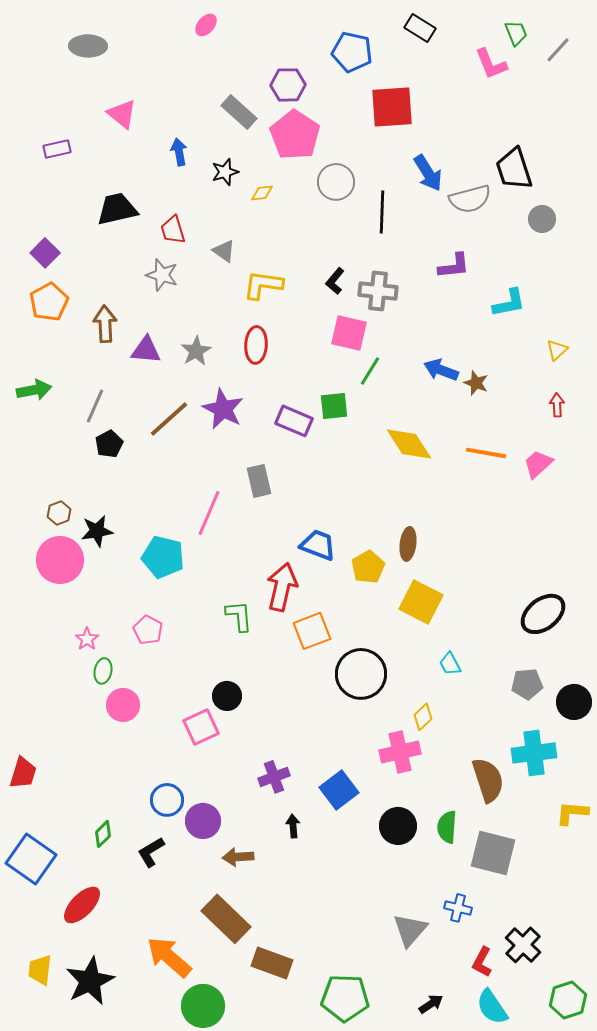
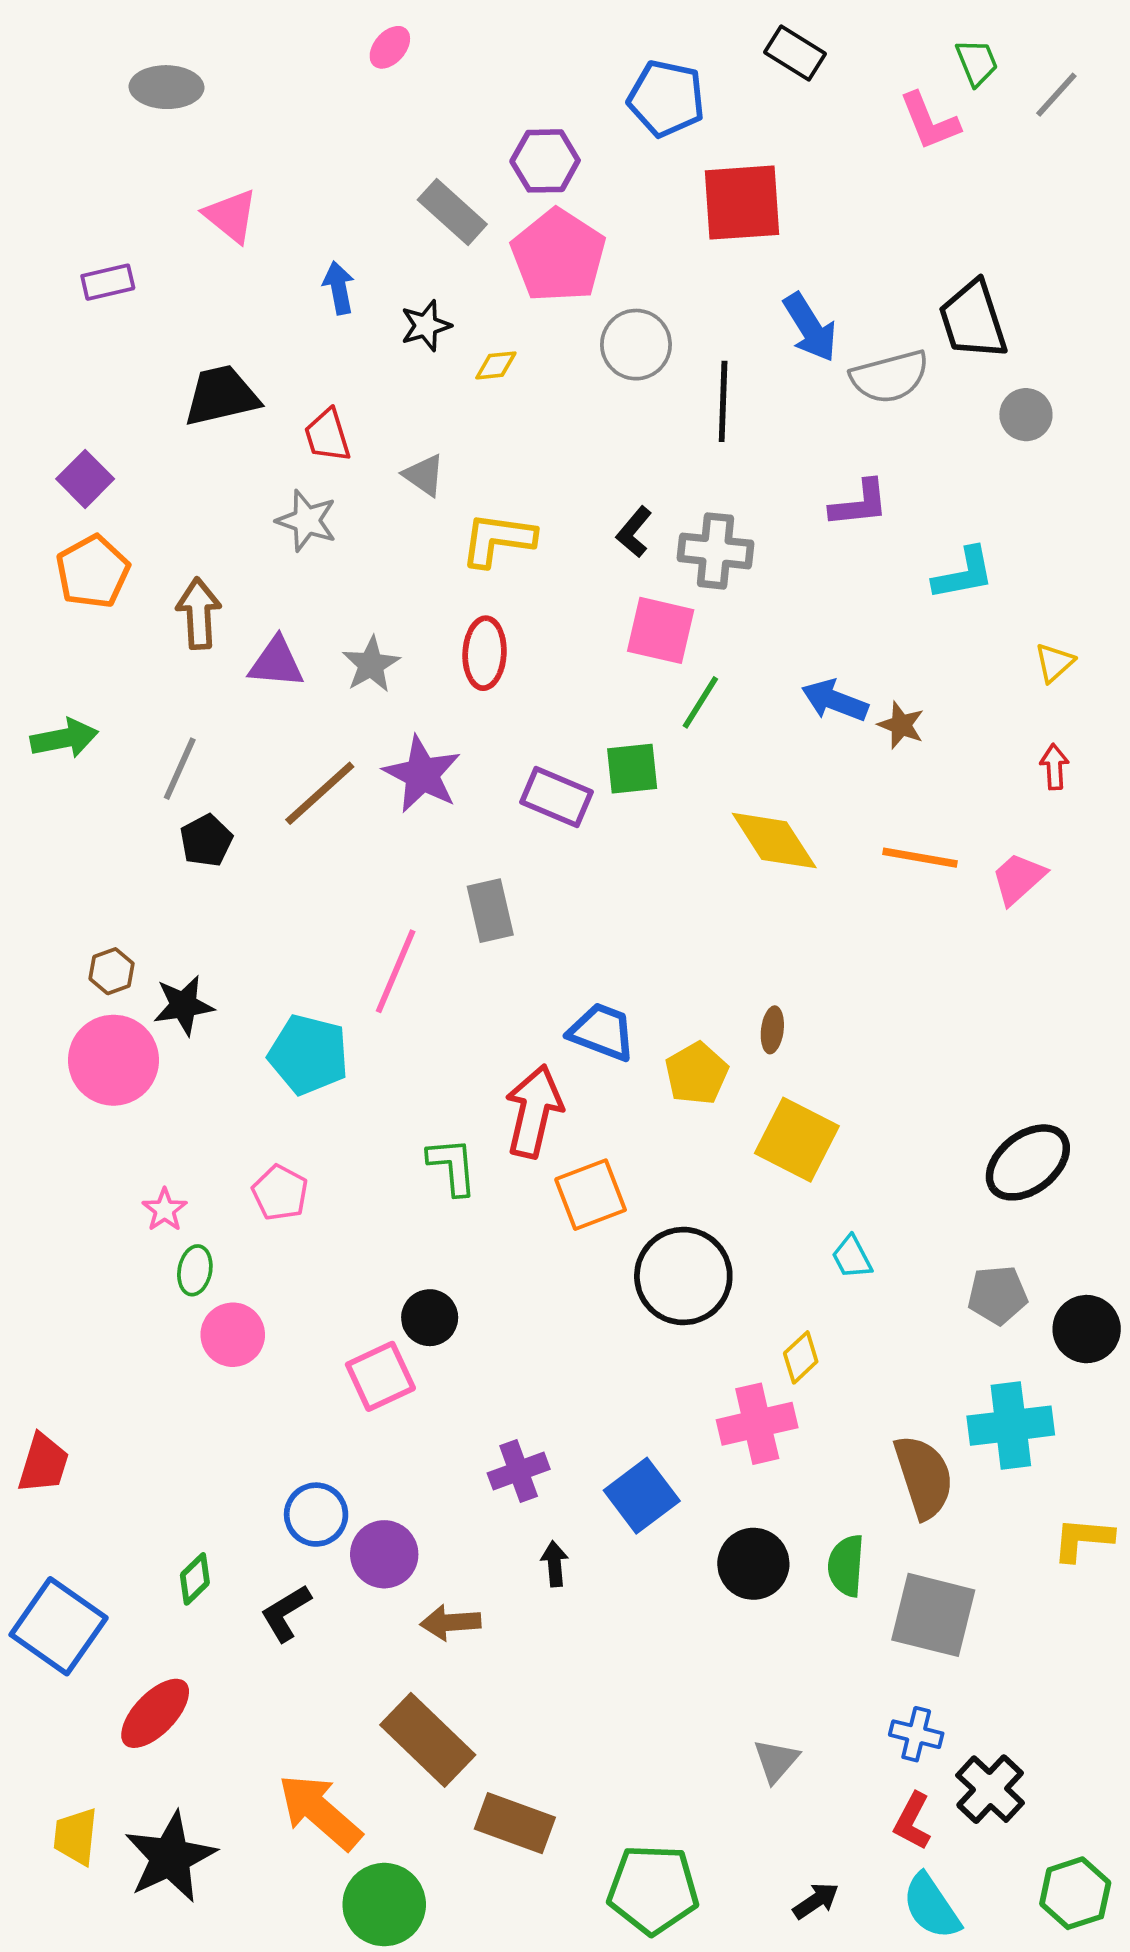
brown ellipse: (408, 544) -> (772, 1030), size x0.7
blue cross: (458, 908) -> (916, 1734), moved
gray triangle: (410, 930) -> (776, 1761), size x0.7

